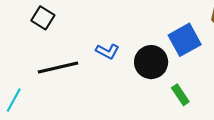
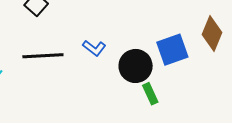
green rectangle: (180, 95) -> (150, 94), moved

